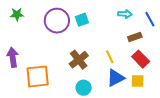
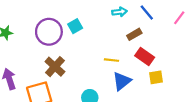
yellow line: (110, 57) -> (112, 60), turned -48
brown cross: (79, 60) -> (55, 67), moved
yellow square: (138, 81) -> (156, 77), moved

